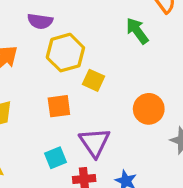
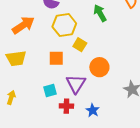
green arrow: (137, 31) -> (100, 13), moved
orange circle: (149, 109) -> (99, 67), moved

